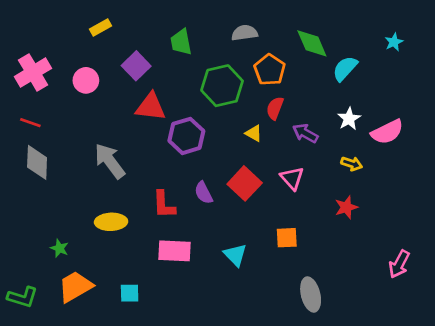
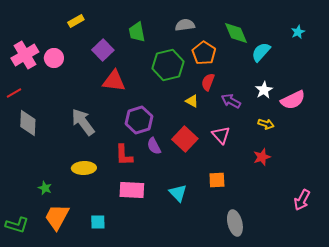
pink circle: (86, 80) -> (54, 58), moved
red line: (30, 123) -> (14, 93), moved, turned -49
purple hexagon: (186, 136) -> (139, 120), moved
orange trapezoid: (75, 287) -> (57, 217), turned -32

